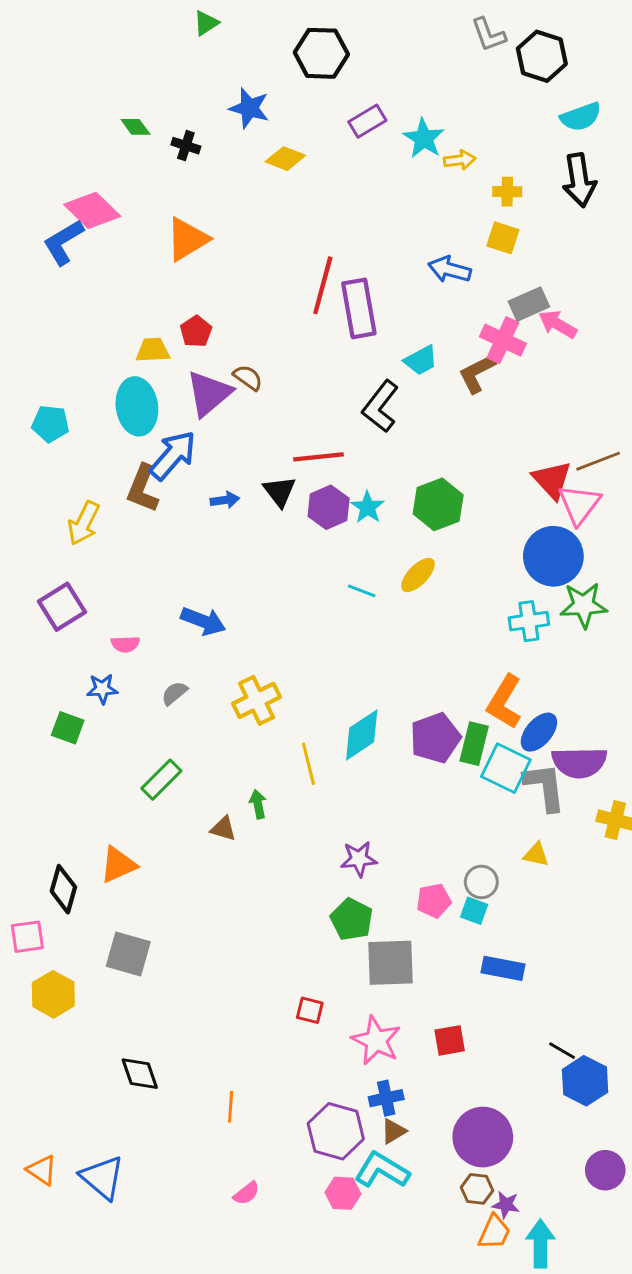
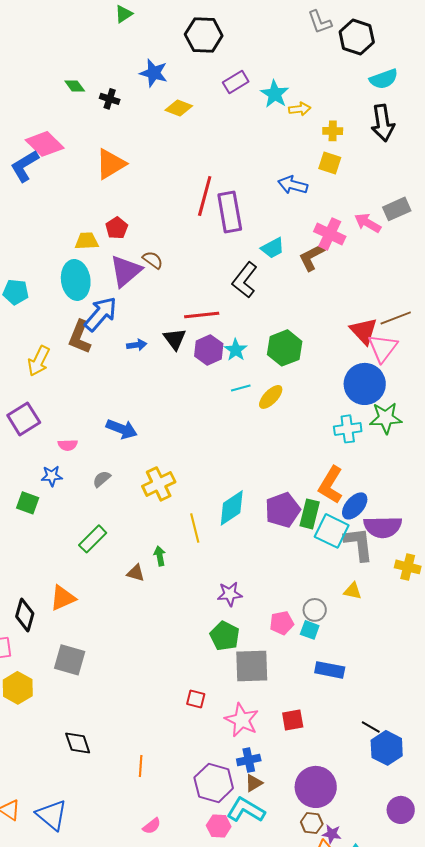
gray rectangle: (529, 304) -> (397, 209), moved
cyan line: (362, 591) -> (241, 388), moved, turned -36

